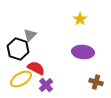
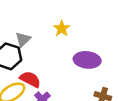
yellow star: (80, 19) -> (62, 28), moved

